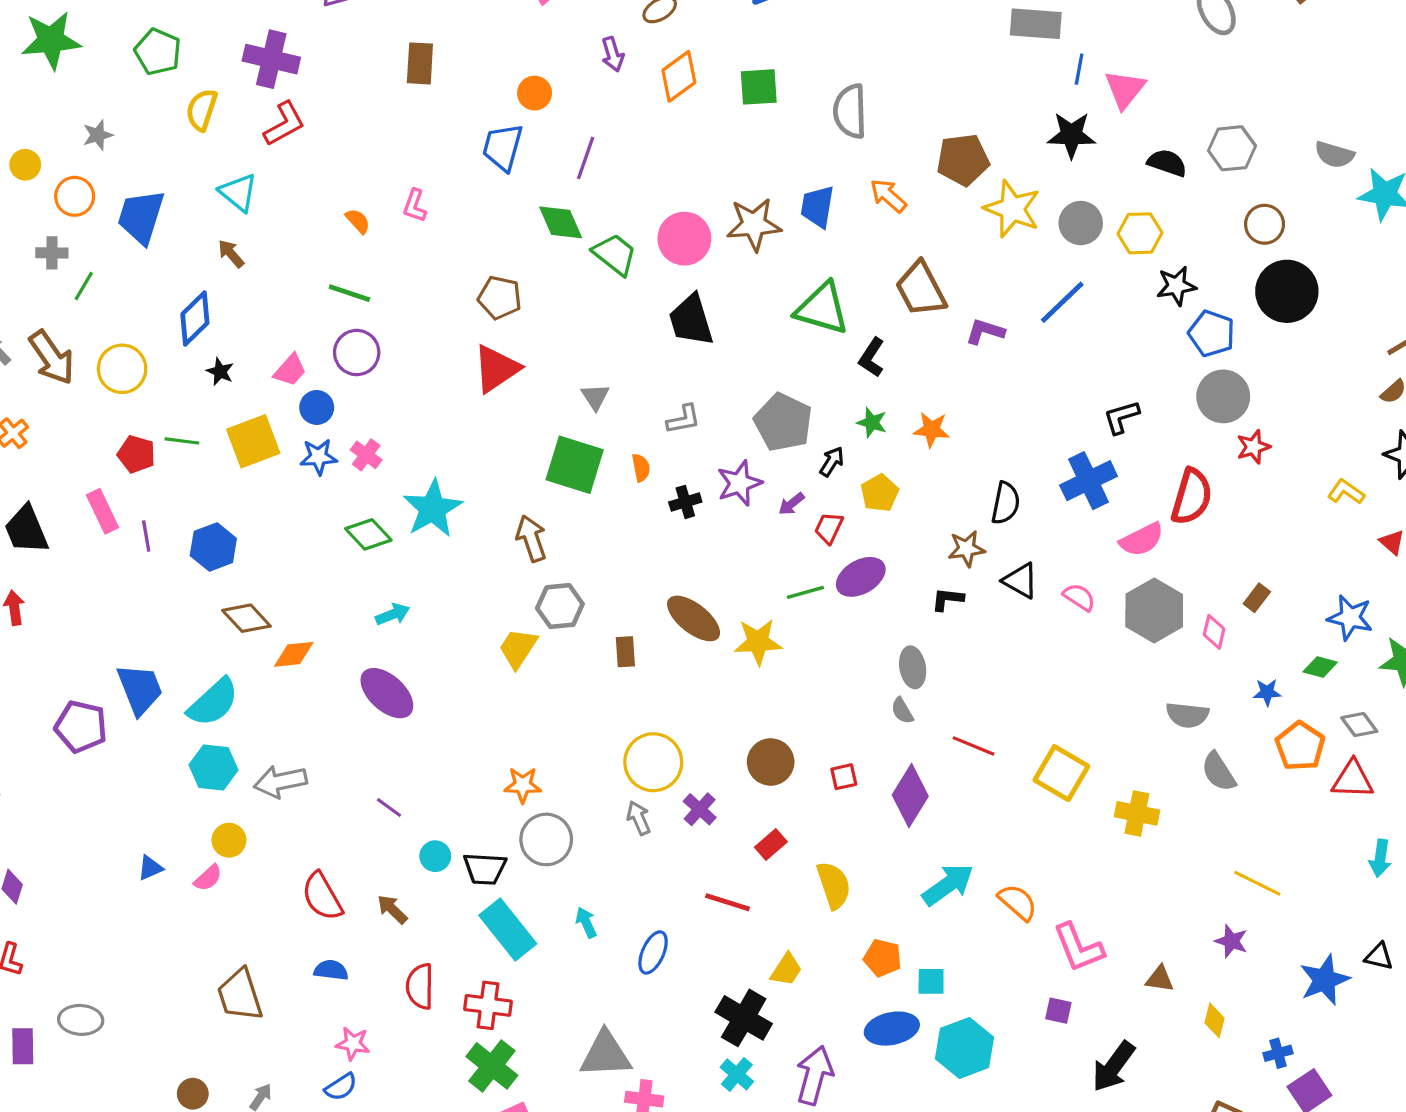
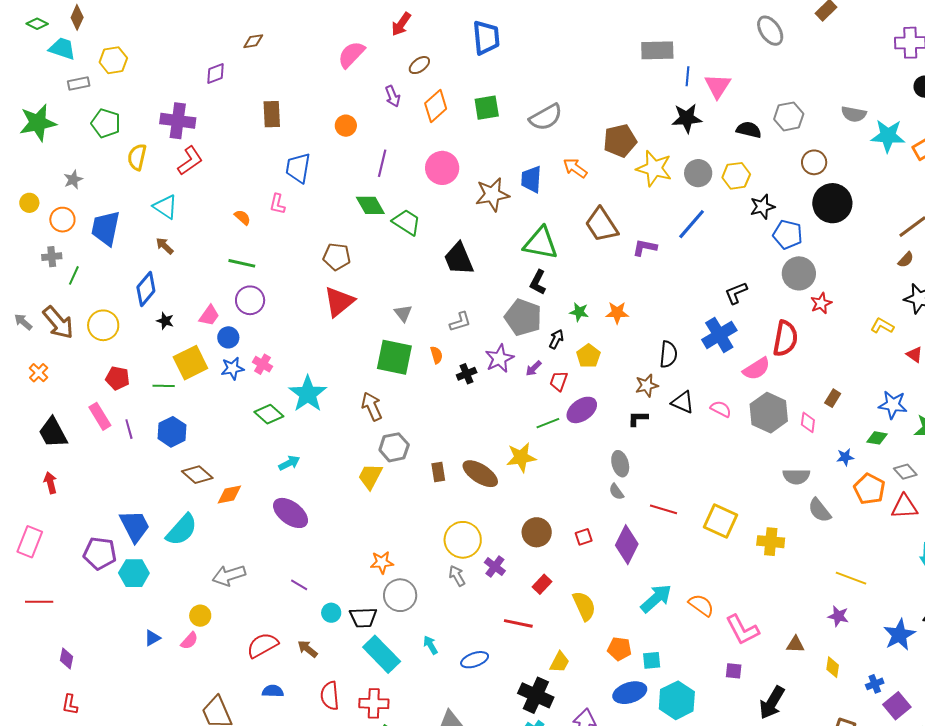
gray semicircle: (850, 111) -> (546, 117), turned -112
blue trapezoid: (503, 147) -> (298, 168), moved
pink circle: (684, 239) -> (442, 168), moved
black L-shape: (872, 357) -> (538, 282), moved
green line: (182, 441) -> (164, 386), moved
brown ellipse: (694, 618) -> (480, 474), moved
cyan hexagon: (214, 767) -> (134, 573), moved
red semicircle: (322, 896) -> (262, 645), turned 96
blue ellipse: (653, 952) -> (475, 660), turned 52

